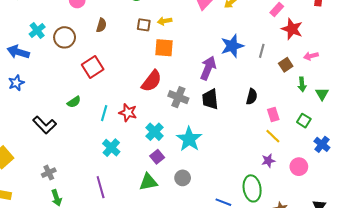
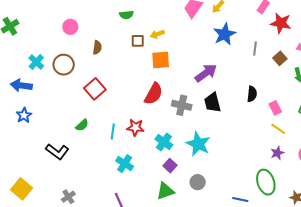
blue star: (232, 46) -> (225, 34), moved
purple arrow: (208, 68) -> (206, 73), turned 40

